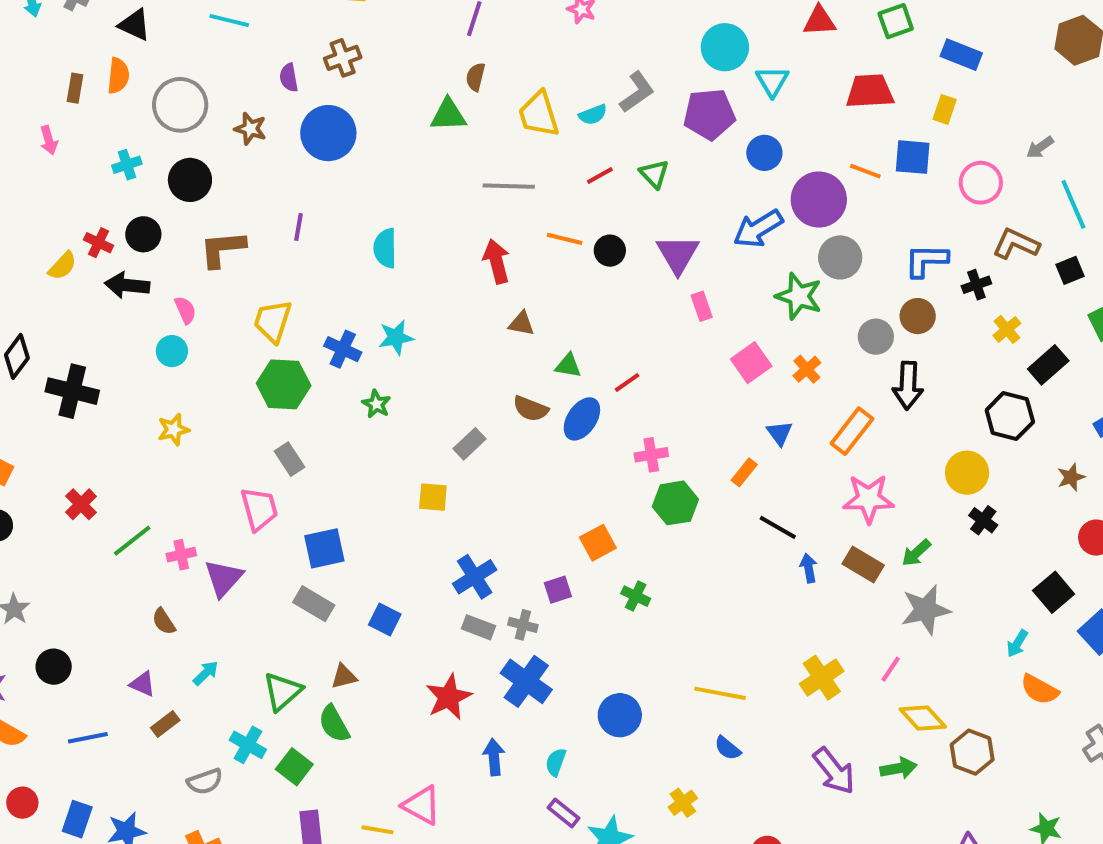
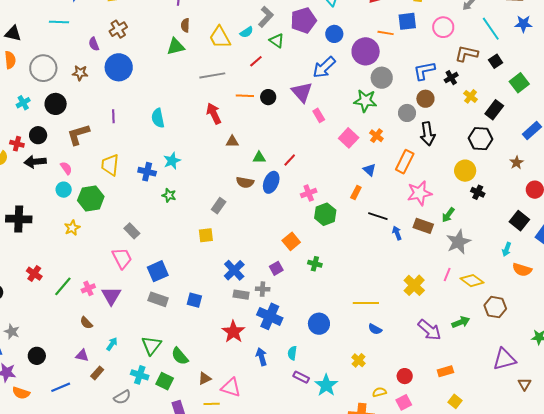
green triangle: (654, 174) -> (277, 41), moved
blue arrow: (758, 229) -> (324, 67), moved
green hexagon: (284, 384) -> (91, 198), moved
brown triangle: (344, 676) -> (205, 378), moved
yellow diamond: (923, 718) -> (472, 281), moved

